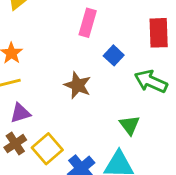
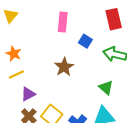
brown star: (78, 85) -> (64, 67), turned 30

